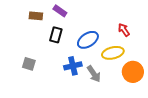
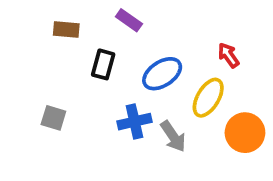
purple rectangle: (60, 11) -> (129, 20), moved
yellow ellipse: (113, 53) -> (208, 98), turned -45

